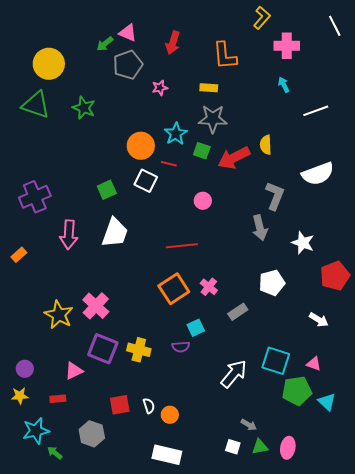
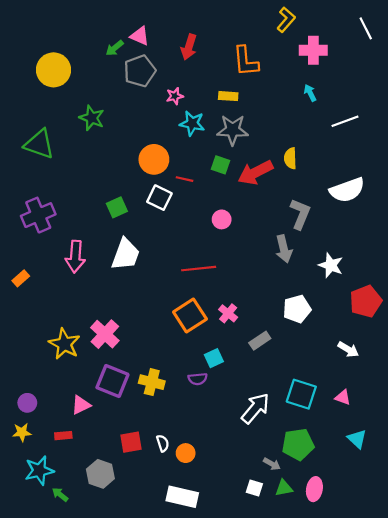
green triangle: (36, 105) -> (39, 144), moved
cyan star: (176, 134) -> (192, 123), moved, turned -30
green pentagon: (297, 391) -> (298, 444), moved

